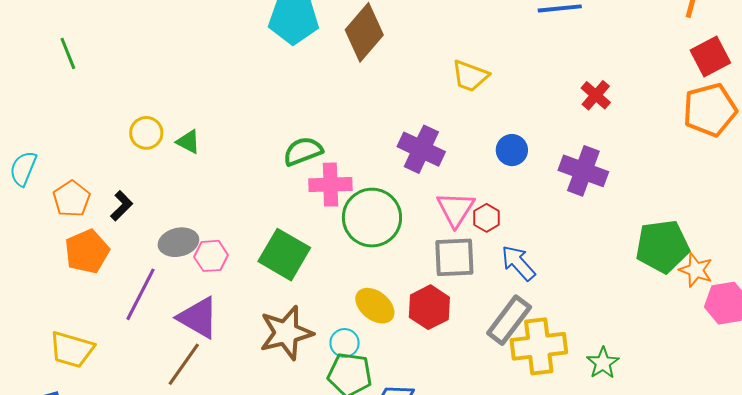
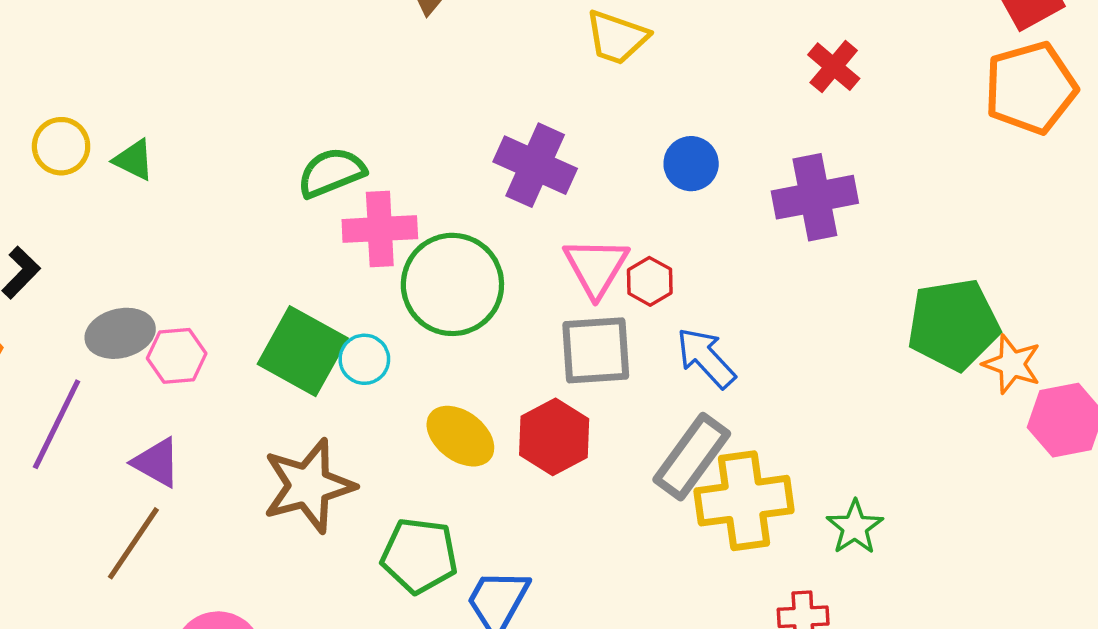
purple cross: (583, 171) -> (815, 197), turned -30
purple triangle: (198, 318) -> (157, 462), size x0.7
cyan circle: (345, 343) -> (364, 359), moved

